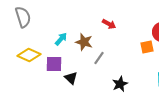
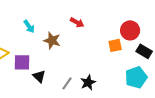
cyan arrow: (61, 39) -> (29, 26), moved, turned 104
gray line: (99, 58) -> (67, 83), moved

